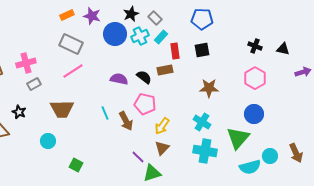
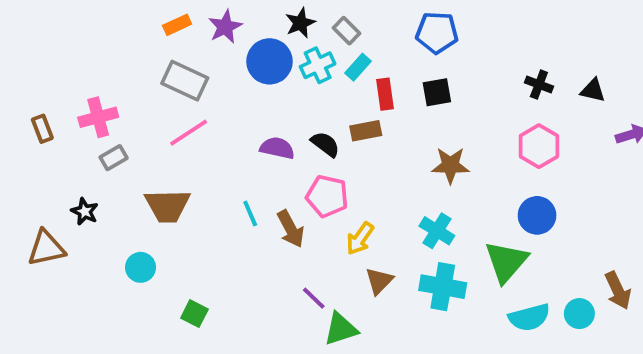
purple star: (92, 16) -> (225, 27), turned 30
brown triangle: (162, 148) -> (379, 281), moved
cyan circle: (270, 156) -> (579, 314), moved

